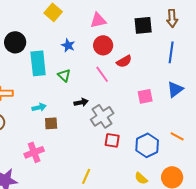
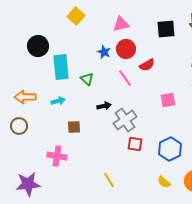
blue star: (68, 45) -> (104, 52), moved
cyan arrow: (39, 107) -> (58, 101), moved
pink cross: (34, 152) -> (57, 156), turned 30
yellow line: (86, 176) -> (109, 180), turned -56

